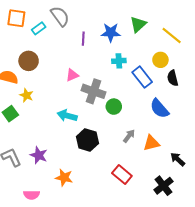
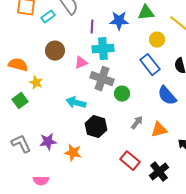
green triangle: (138, 24) -> (146, 13), turned 36
yellow circle: (160, 60) -> (157, 40), moved
brown circle: (29, 61) -> (55, 51), moved
cyan cross: (119, 61) -> (103, 49), moved, size x1.5
purple star: (39, 155) -> (48, 142), turned -30
orange star: (64, 178) -> (73, 153), moved
black cross: (163, 186) -> (159, 172), moved

